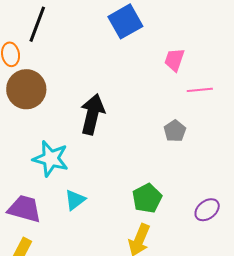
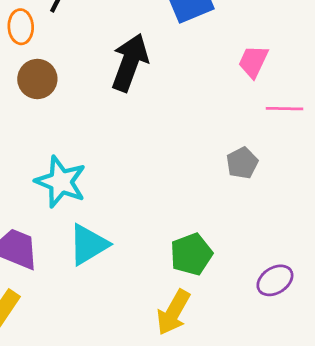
brown circle: (26, 89) -> (37, 79), size x0.7
black arrow: (92, 114) -> (130, 62), moved
cyan triangle: (75, 200) -> (88, 245), size x1.4

